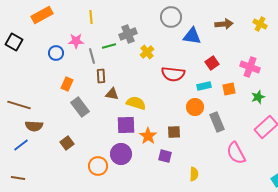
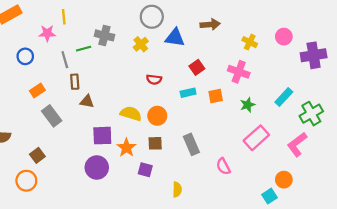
yellow cross: (260, 24) -> (250, 42), moved
gray cross: (128, 34) -> (104, 35), turned 36
pink star: (76, 41) -> (47, 33), moved
yellow cross: (147, 52) -> (141, 44), moved
red semicircle: (173, 74) -> (154, 79), size x0.6
orange rectangle: (67, 84) -> (37, 90), turned 32
yellow semicircle: (136, 103) -> (131, 114), moved
orange circle: (195, 107) -> (157, 116), moved
gray rectangle: (217, 122) -> (191, 144), moved
pink semicircle: (236, 153) -> (223, 166), size x0.7
orange circle: (98, 166) -> (26, 181), moved

